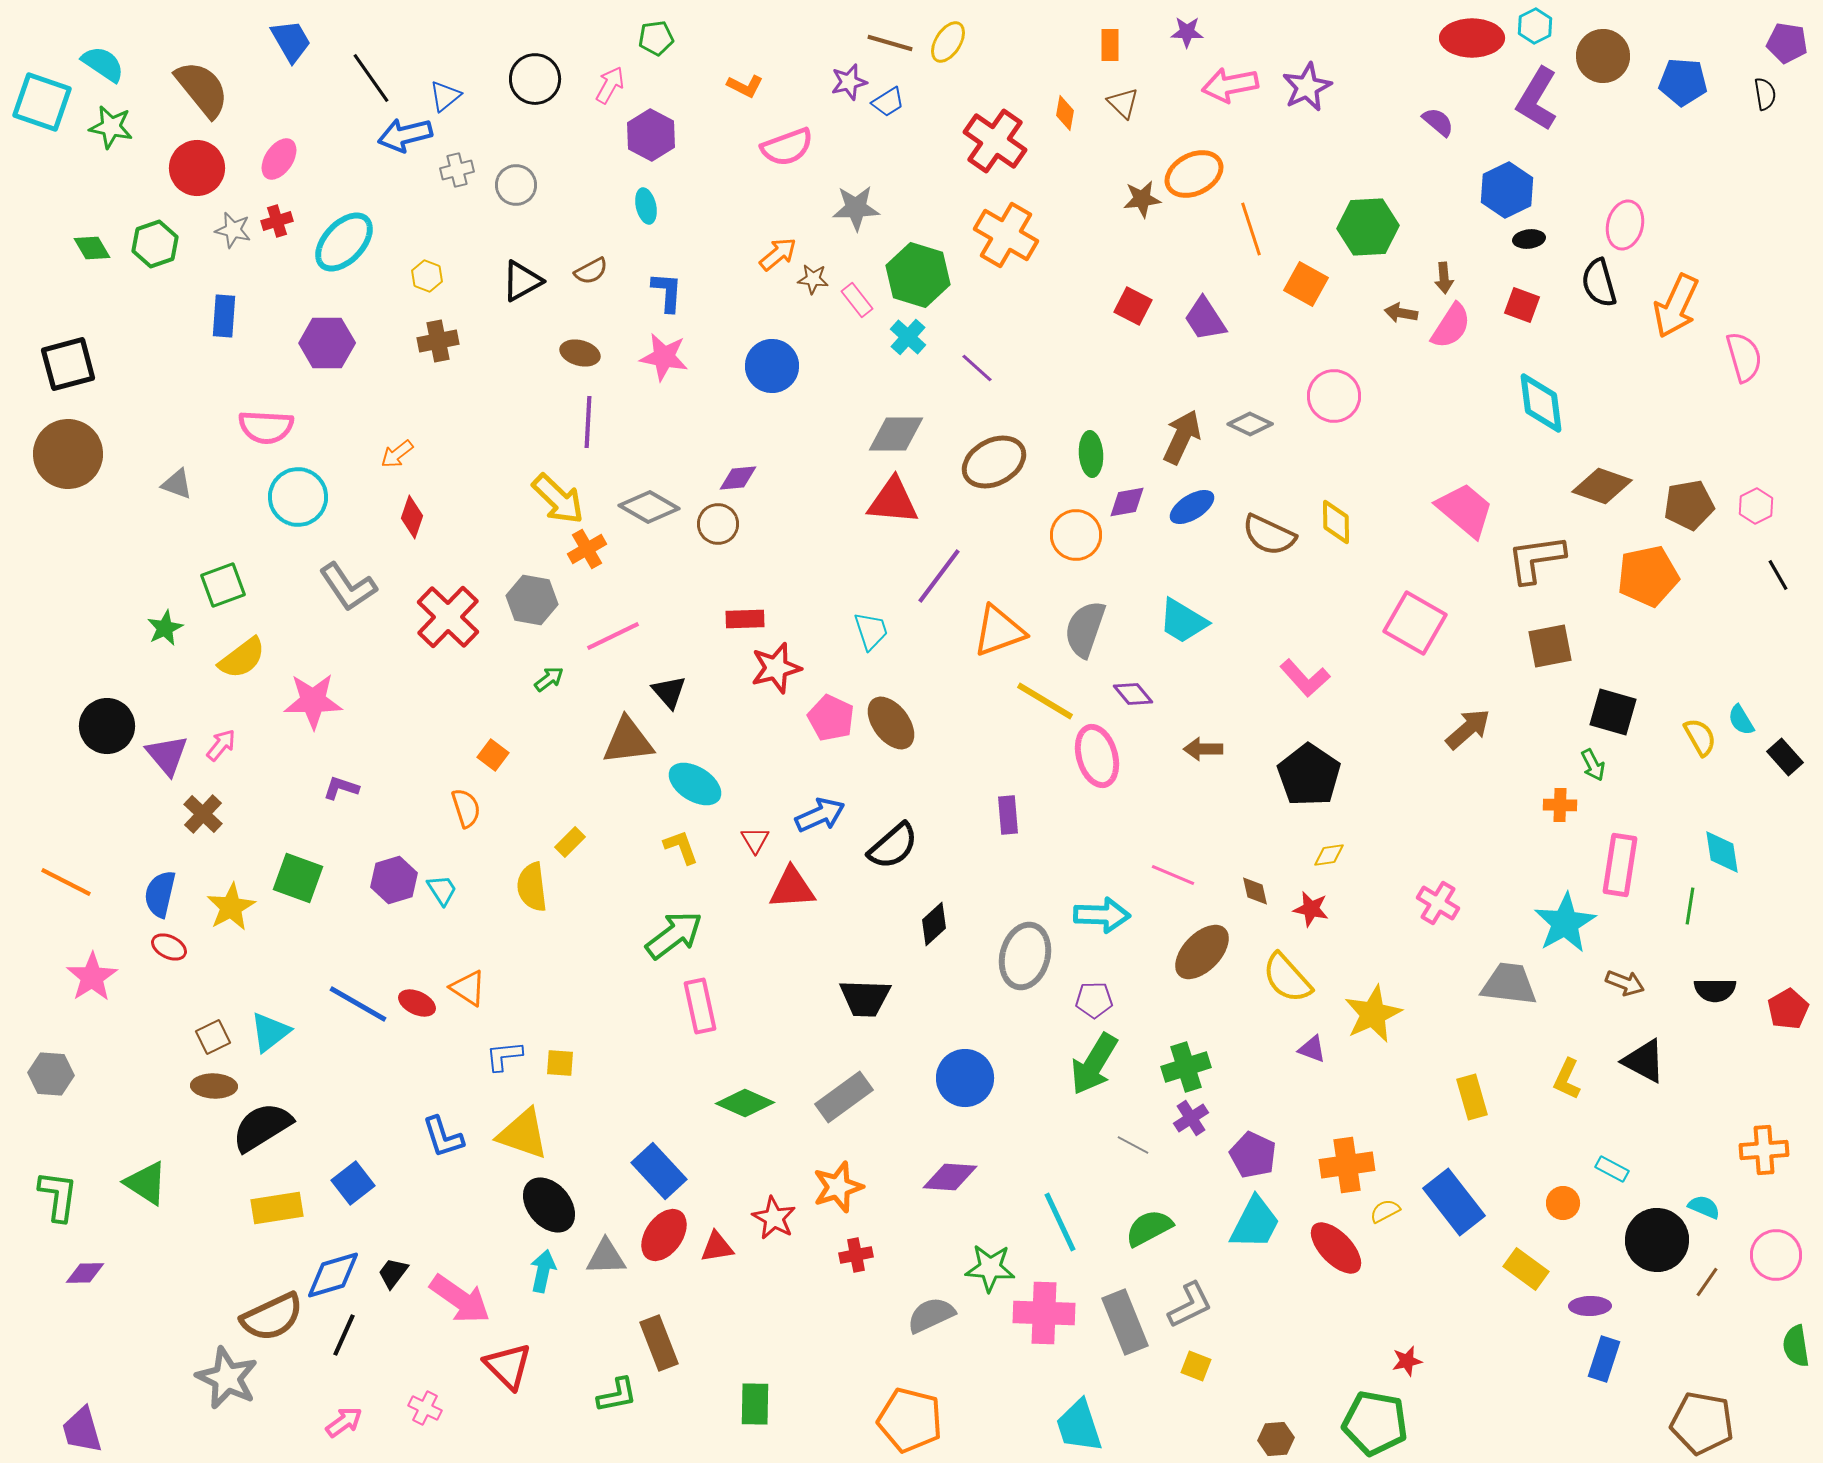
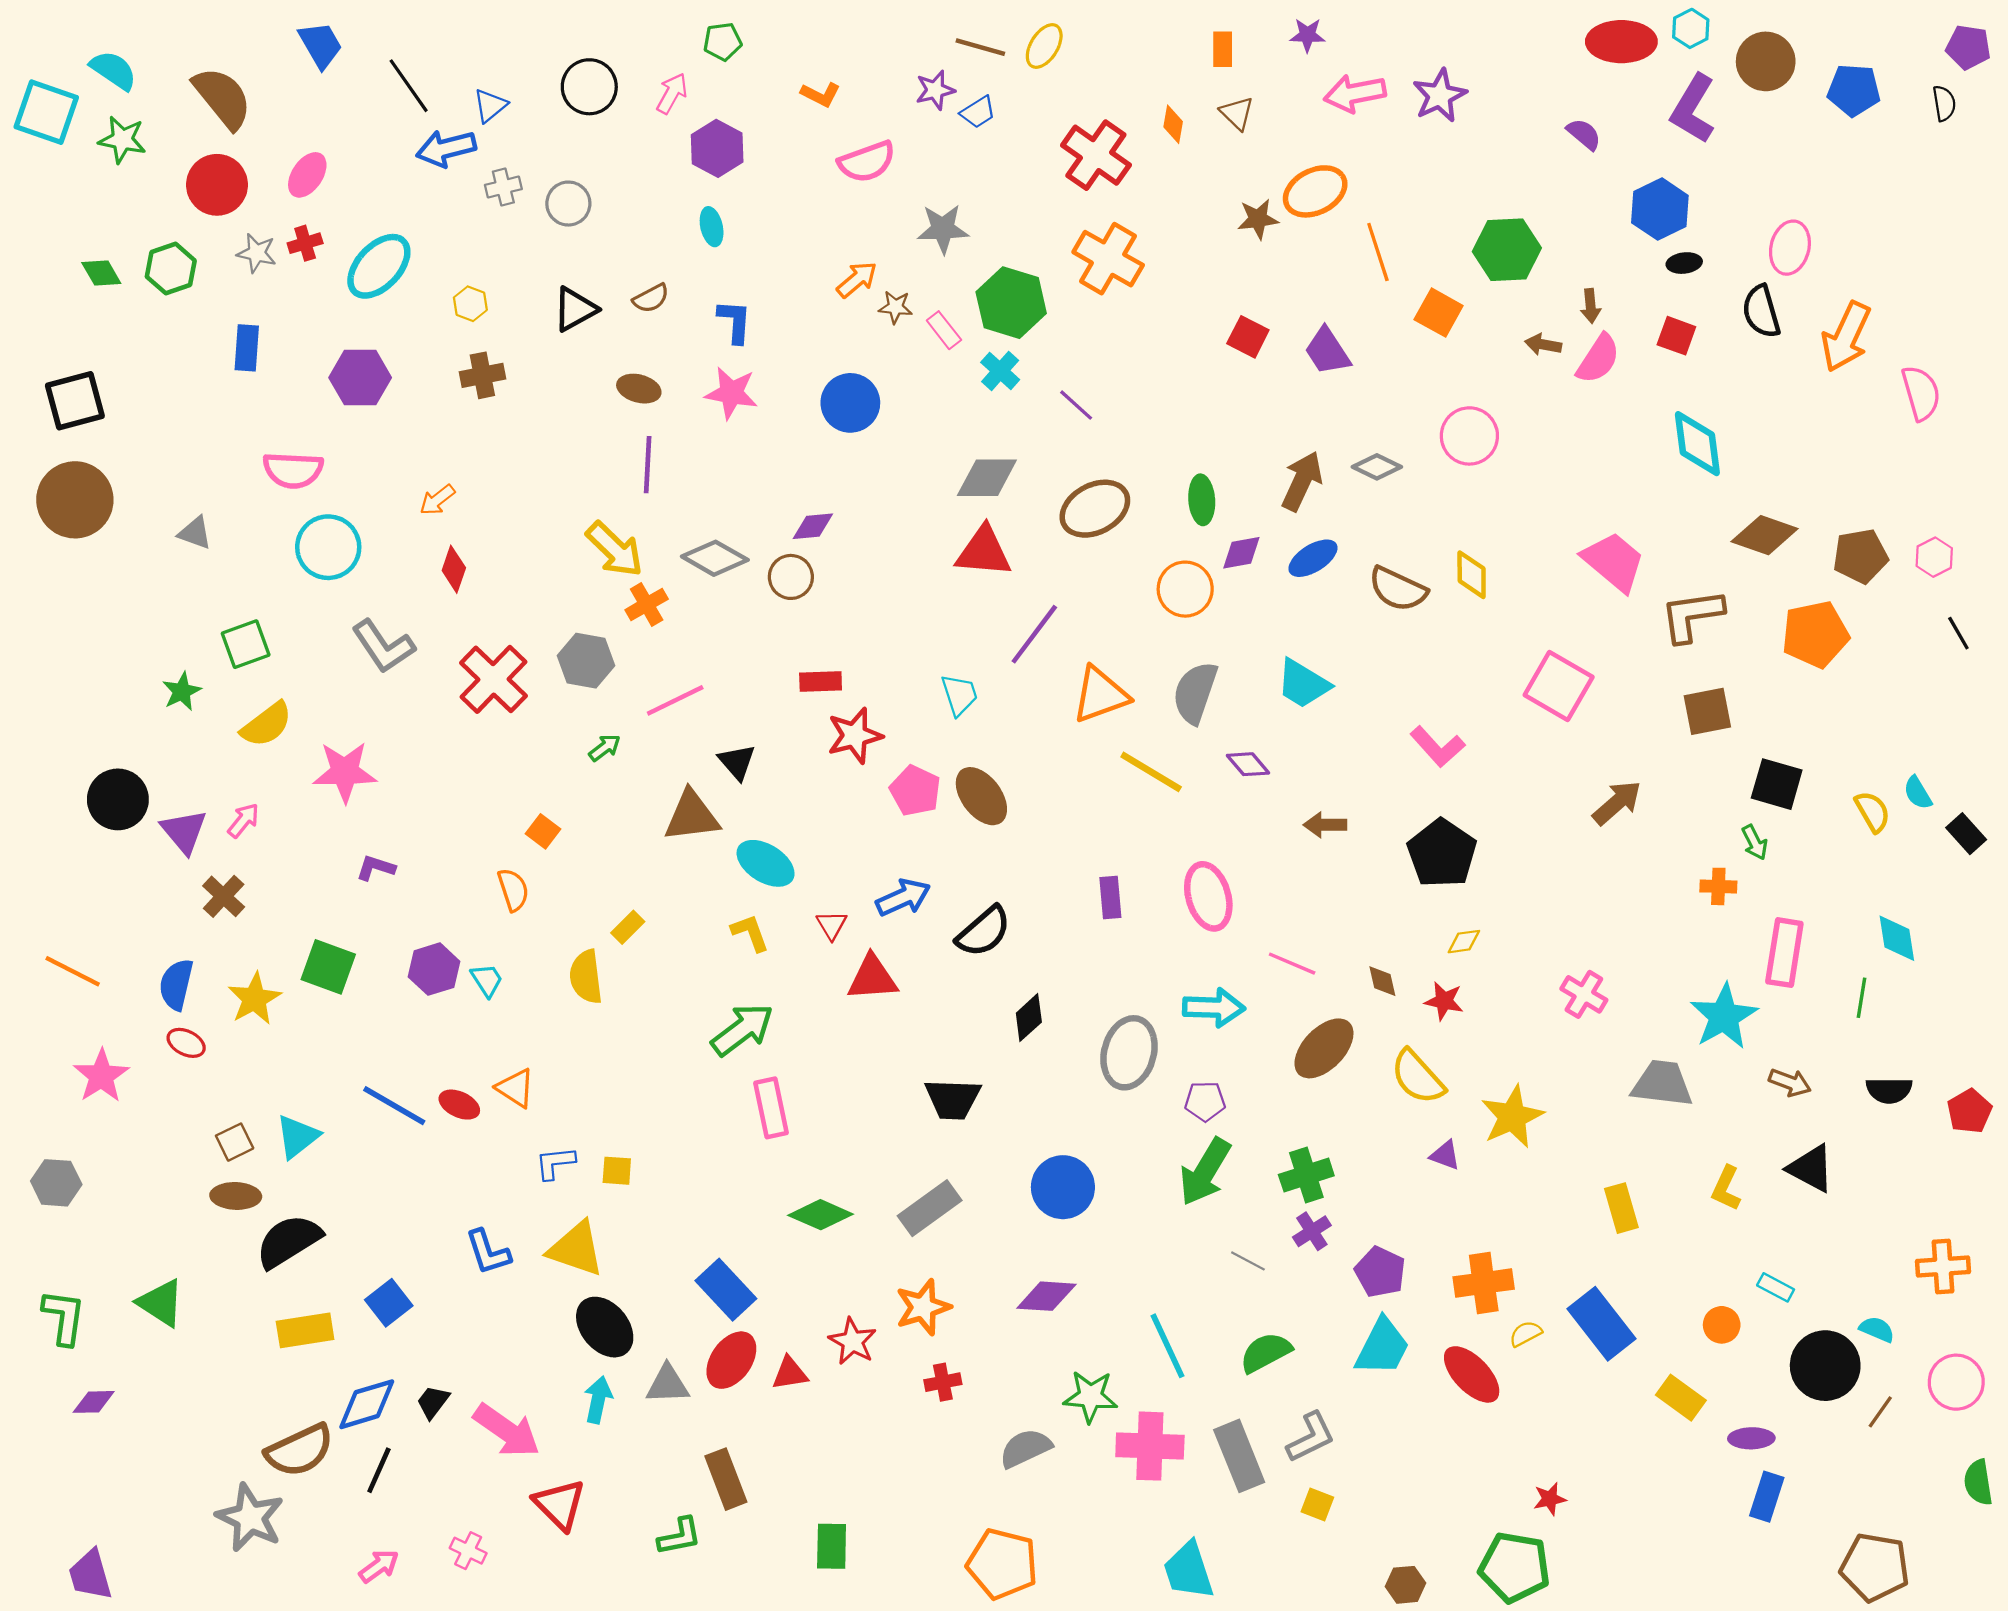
pink ellipse: (1097, 756) -> (1208, 896), moved

